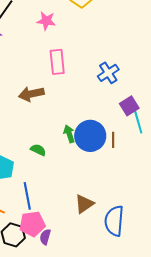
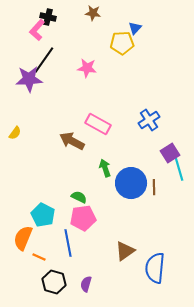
pink rectangle: (57, 62) -> (98, 124), moved, turned -55
brown arrow: (31, 94) -> (72, 141), turned 40
green arrow: (69, 134) -> (105, 168), moved
pink pentagon: (32, 224) -> (83, 218), moved

